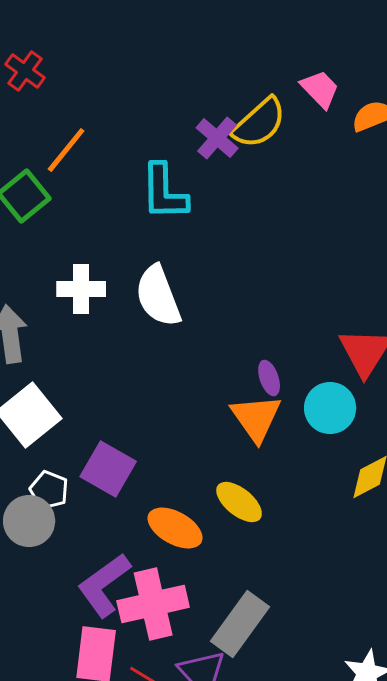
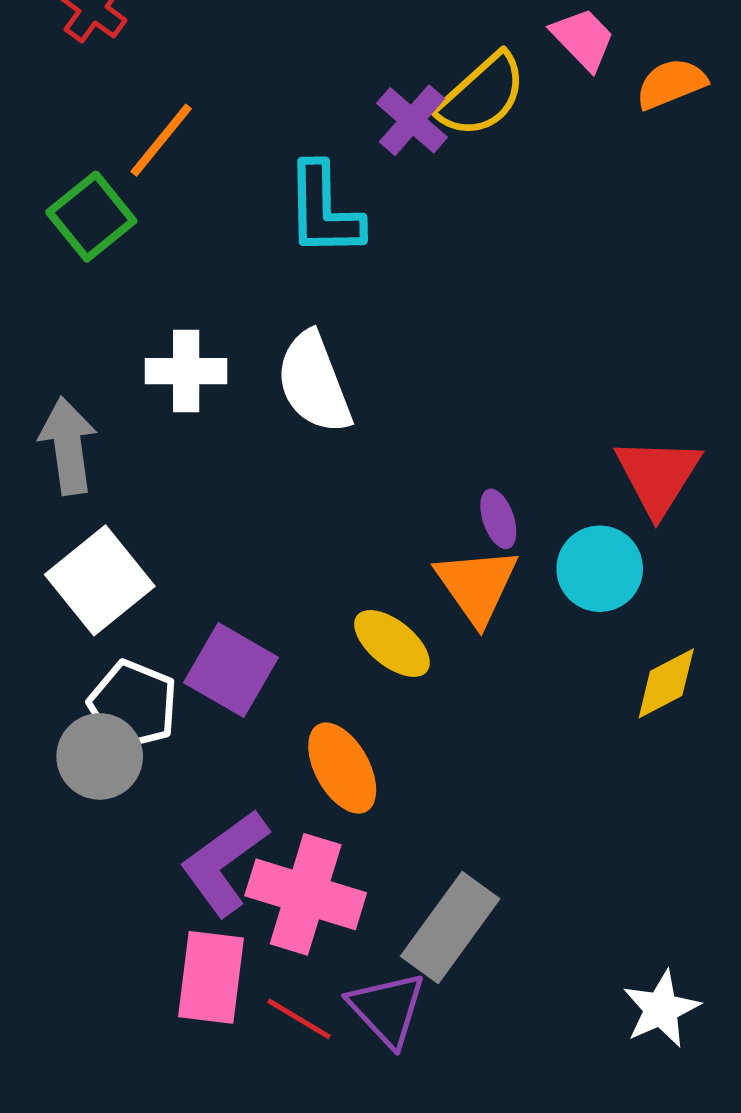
white pentagon: (49, 490) -> (133, 705), size x1.4
yellow ellipse: (239, 502) -> (392, 643), moved
orange ellipse: (175, 528) -> (342, 768), turned 32
pink cross: (153, 604) -> (306, 894), turned 30

